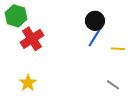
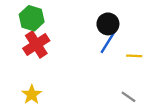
green hexagon: (16, 16) -> (32, 18), moved

